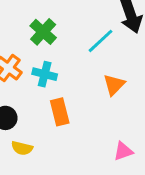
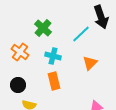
cyan cross: (45, 74) -> (53, 56), moved

